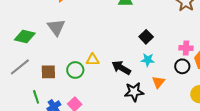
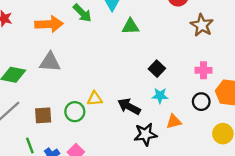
gray triangle: (56, 27) -> (50, 62), turned -48
pink cross: (186, 48) -> (204, 70), moved
orange triangle: (158, 82) -> (174, 122), turned 40

